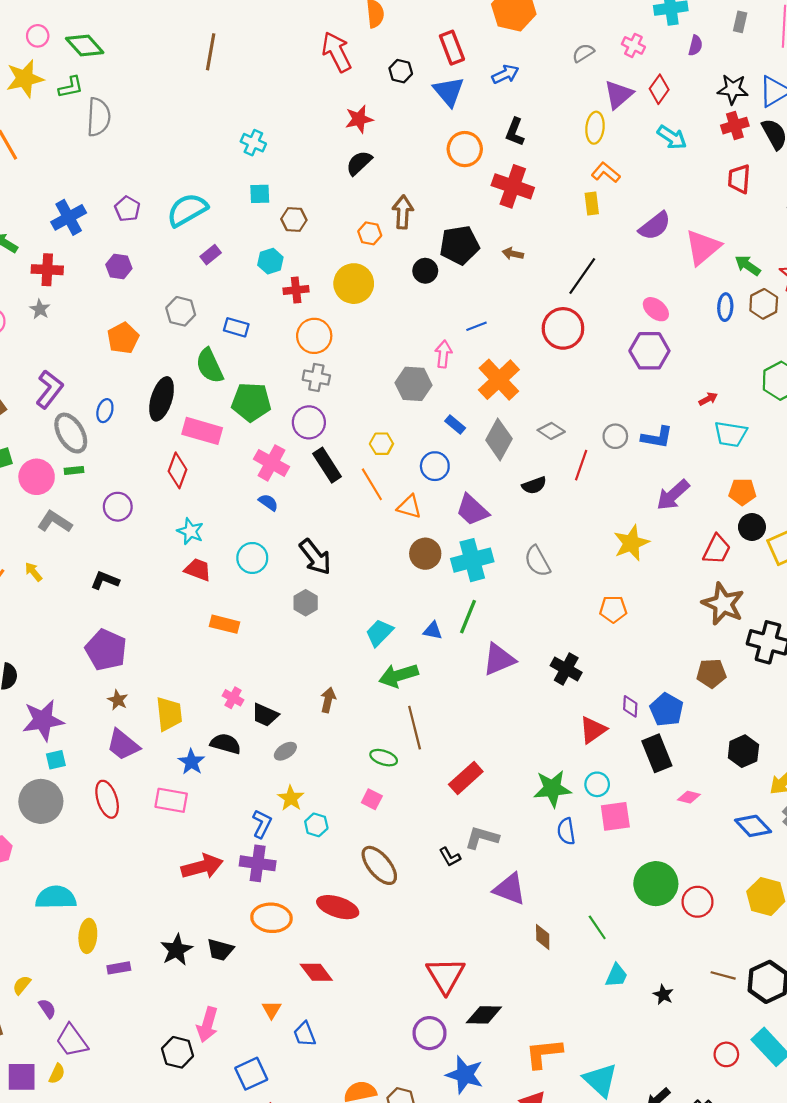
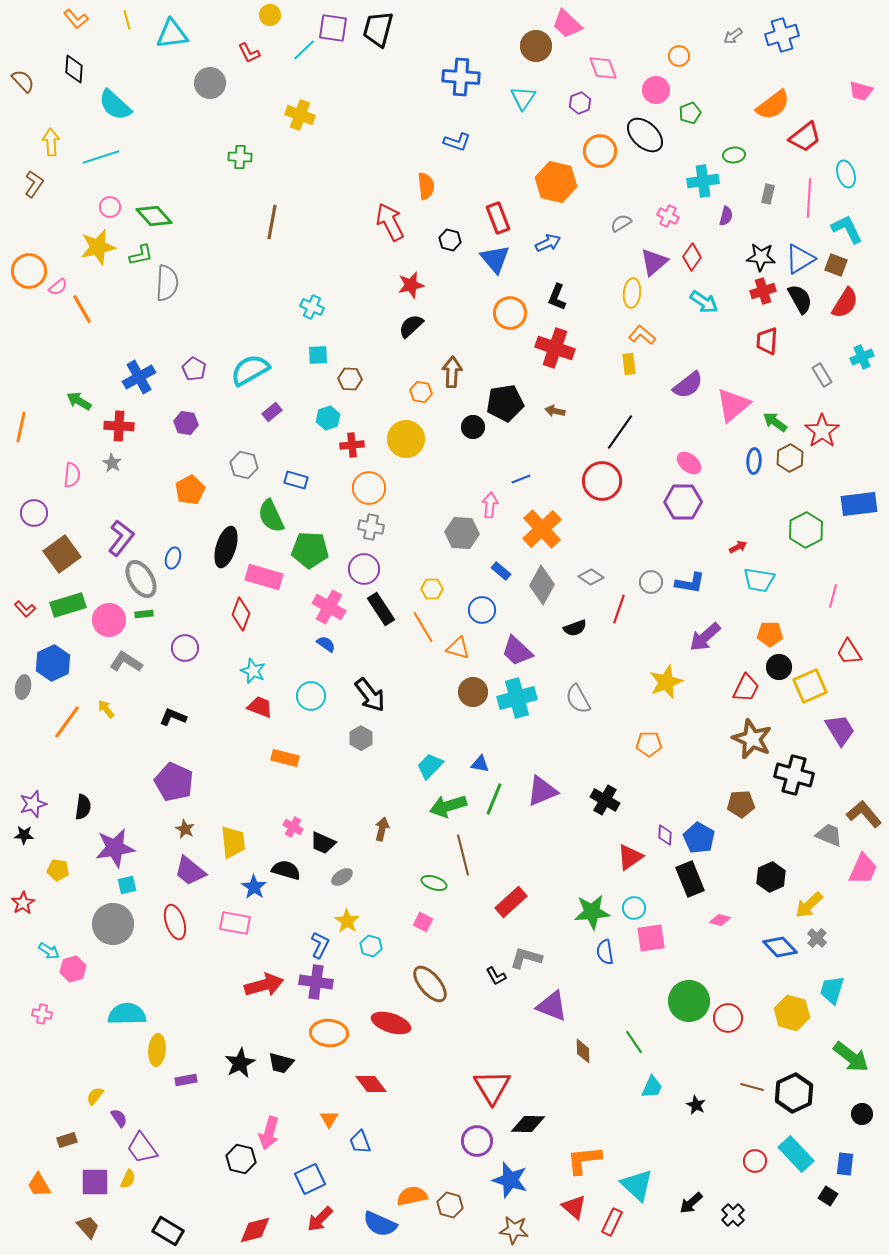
green line: (468, 617) -> (494, 799), moved

